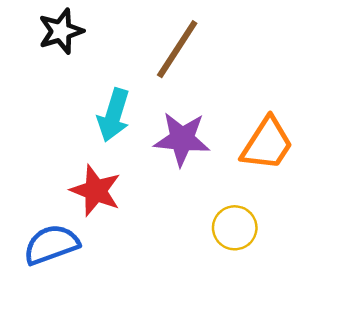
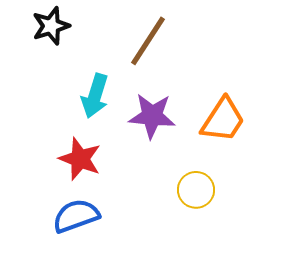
blue semicircle: (51, 245) -> (76, 216), moved

